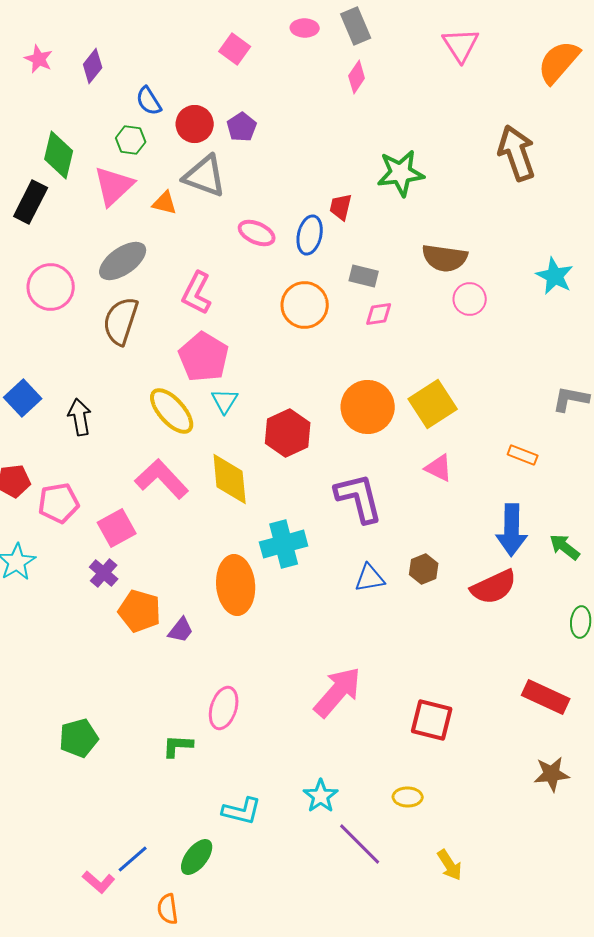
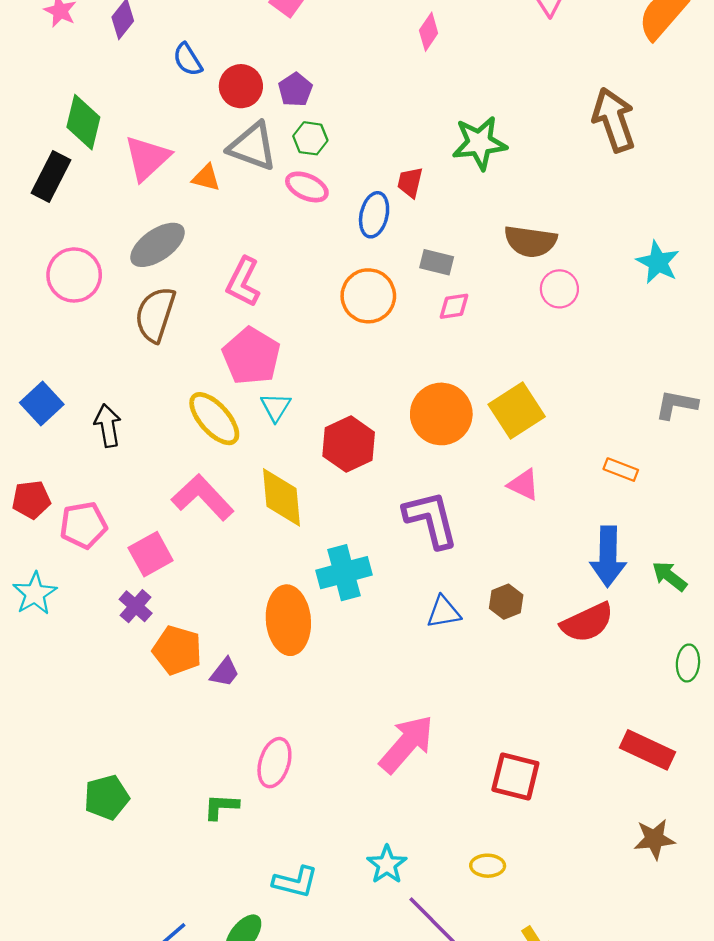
green hexagon: (131, 140) -> (310, 138), moved
pink ellipse: (257, 233) -> (307, 187), moved

